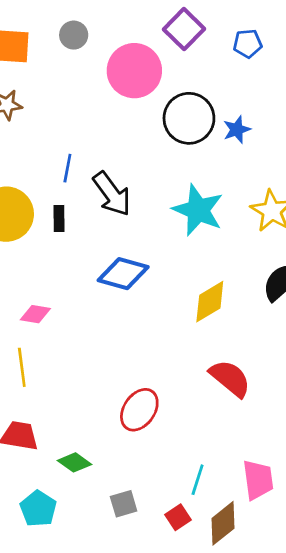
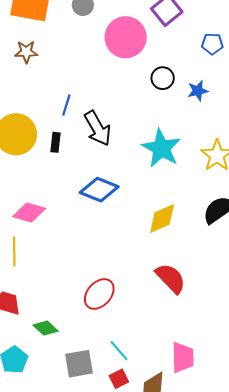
blue pentagon: (248, 44) -> (212, 44), moved
black circle: (189, 118) -> (163, 78), size x0.6
pink diamond: (35, 314) -> (29, 213), size x1.4
cyan line: (198, 480) -> (119, 351), moved, turned -65
gray square: (124, 504) -> (79, 364), size x1.4

